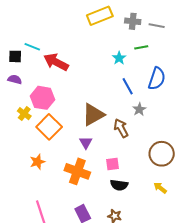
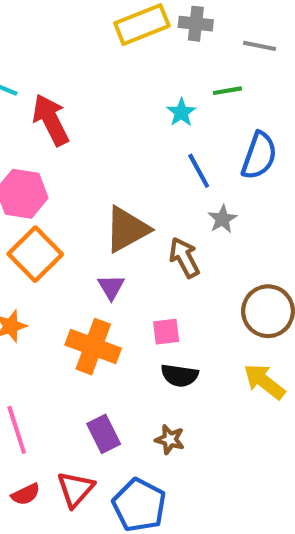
gray cross: (133, 21) -> (196, 24), moved
red arrow: (56, 62) -> (51, 120), turned 35
yellow arrow: (160, 188) -> (264, 382), size x1.5

